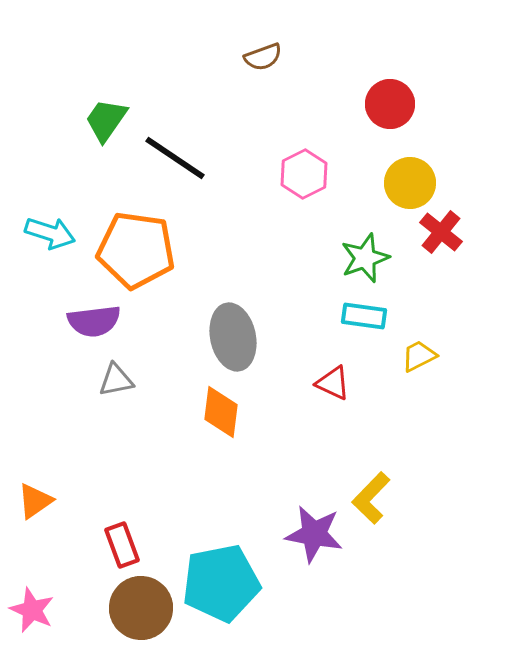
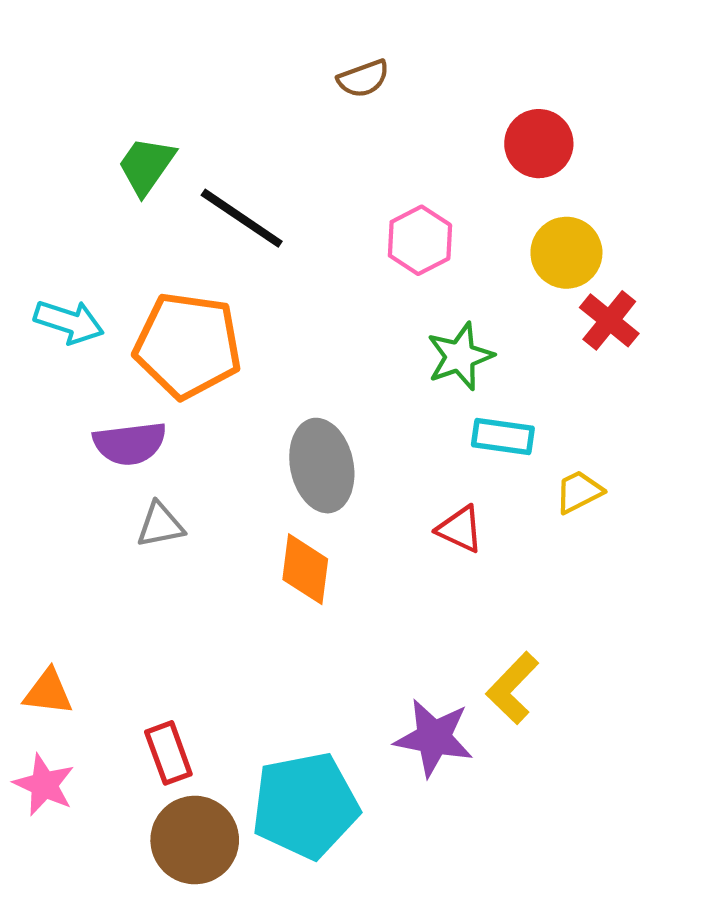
green star: (365, 258) -> (460, 356), moved
orange triangle: (35, 501) -> (48, 692), turned 42
pink star: (32, 610) -> (44, 785), moved

